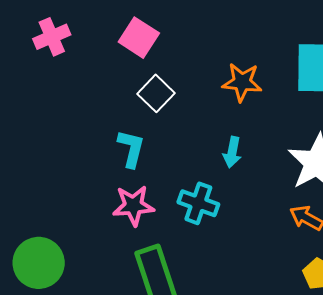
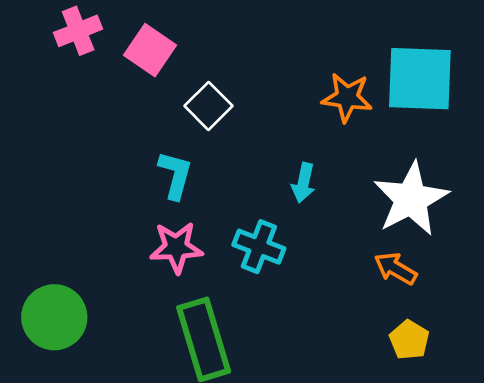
pink square: (139, 38) -> (150, 50), moved
orange star: (242, 82) -> (347, 97), moved

